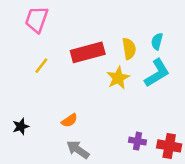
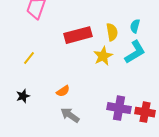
yellow line: (41, 66) -> (29, 58), moved
purple cross: (138, 141) -> (119, 108), size x1.6

